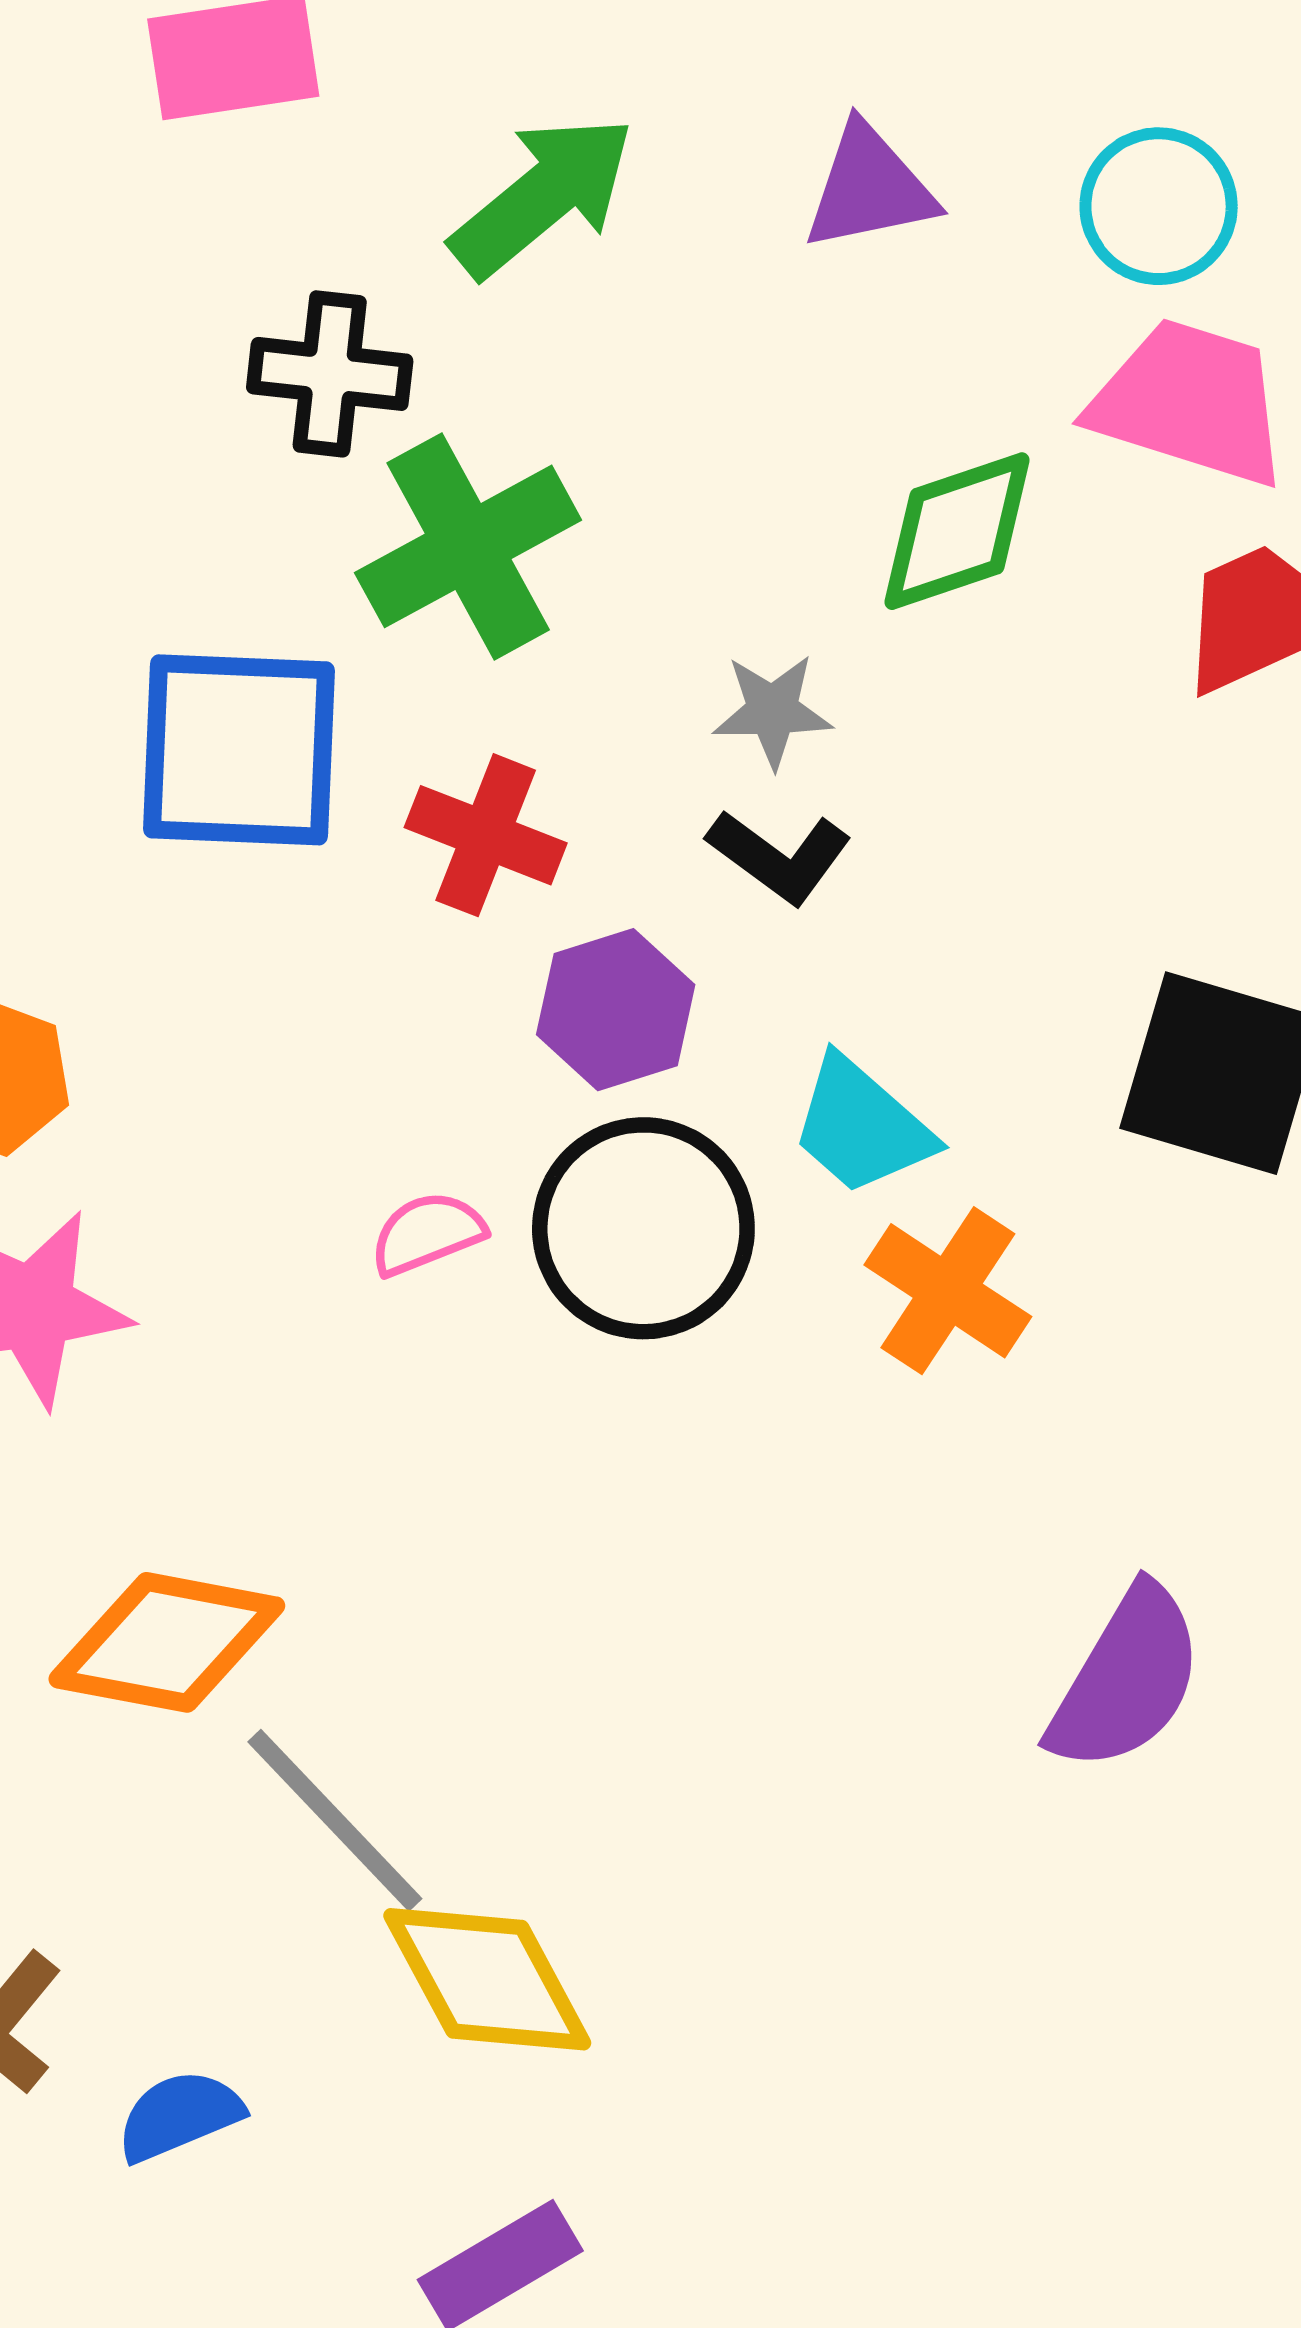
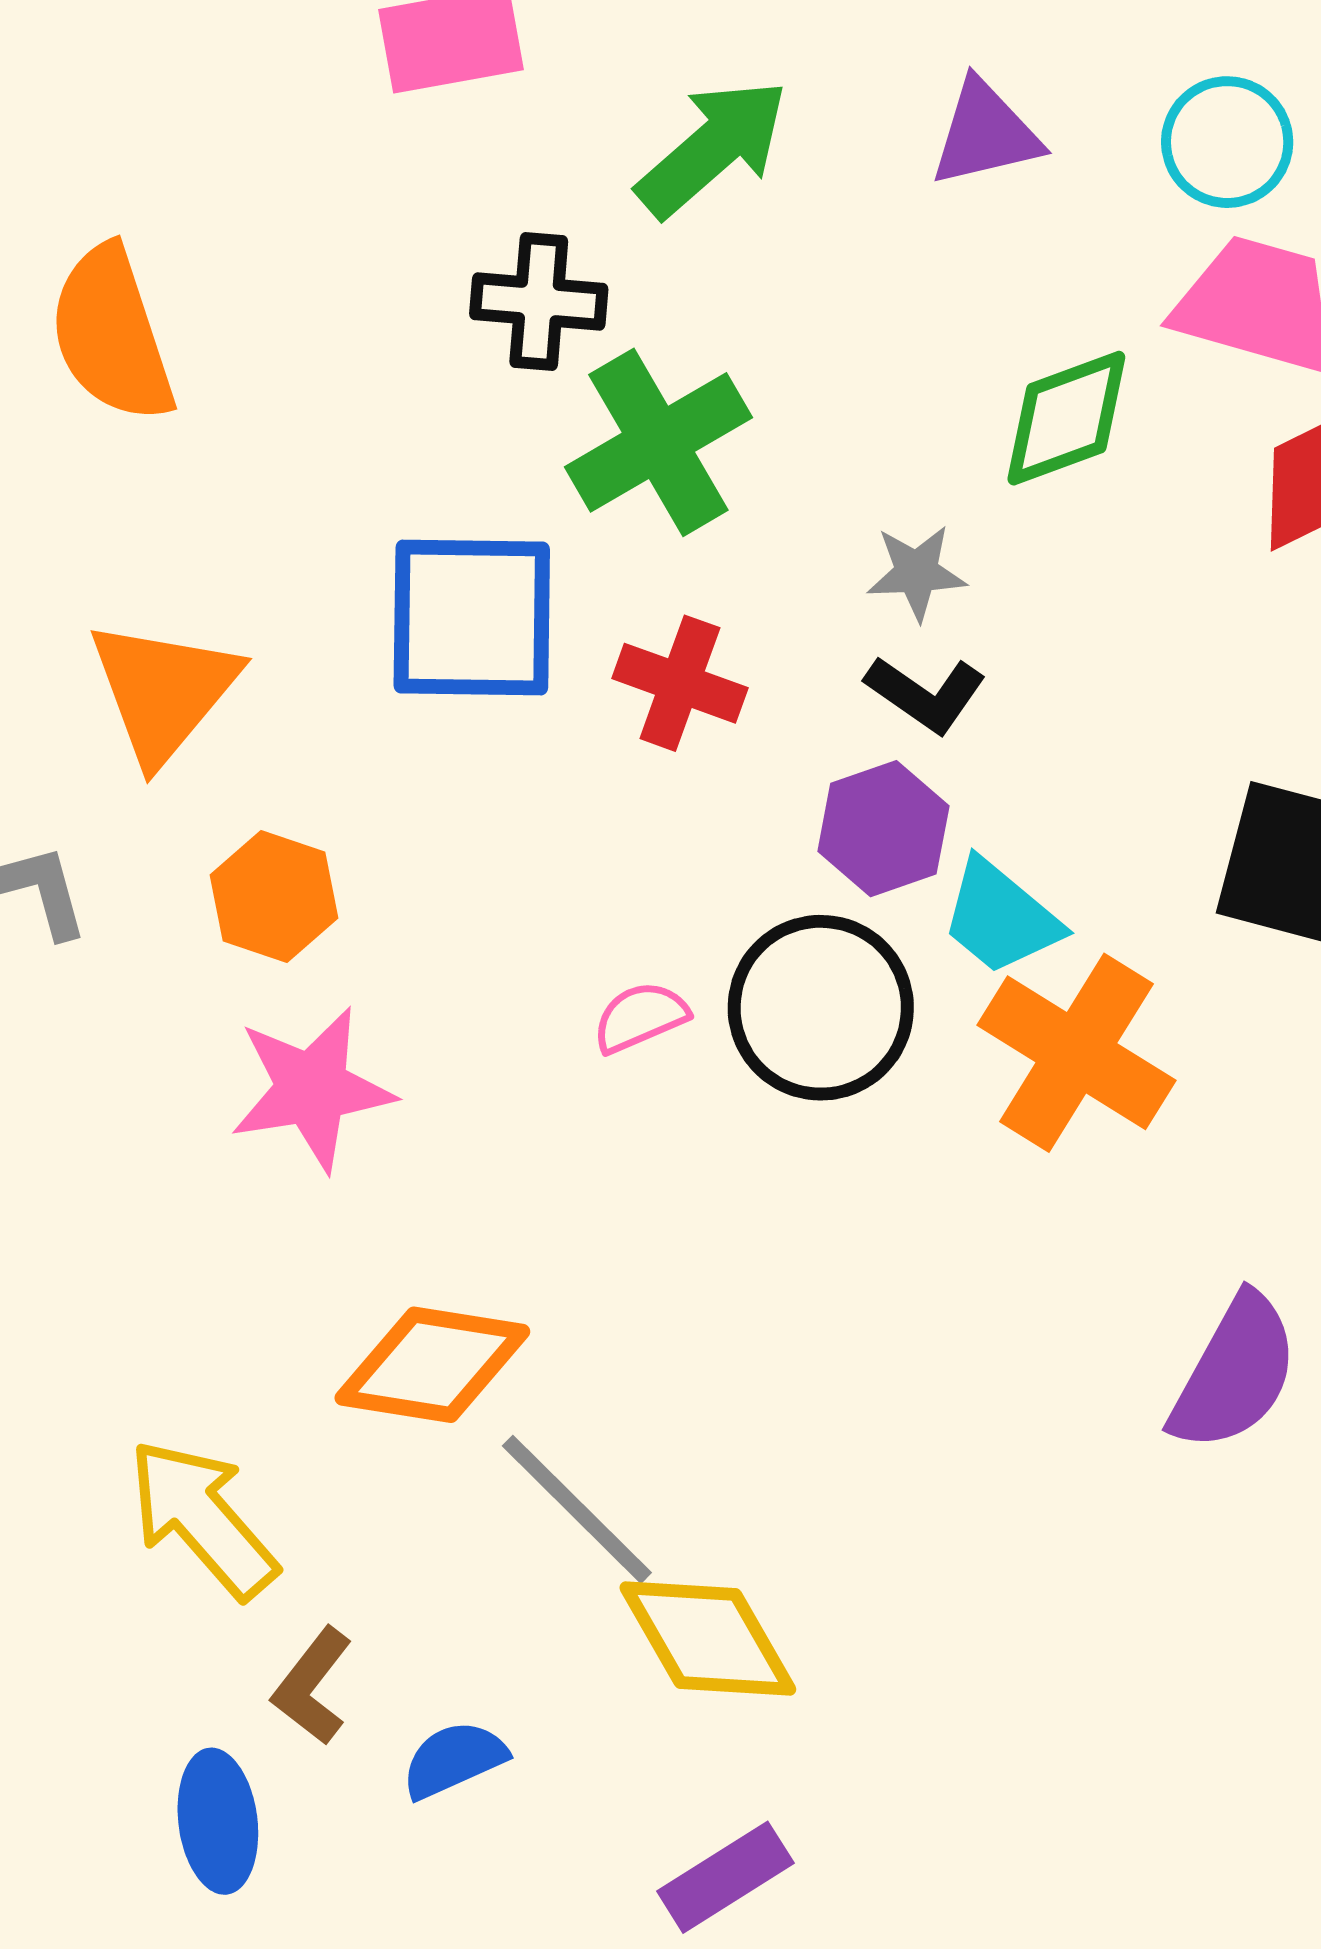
purple hexagon: (616, 1010) -> (883, 829), moved
orange cross: (948, 1291) -> (1076, 1053), size x1.4

